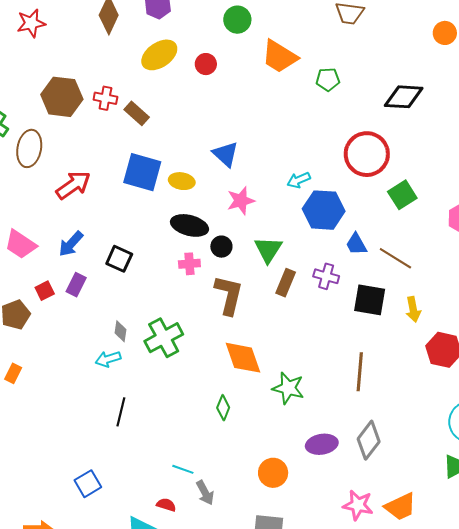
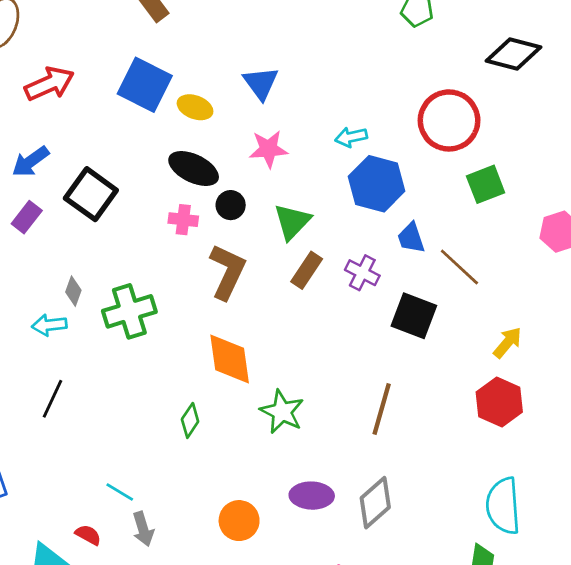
black square: (119, 259) -> (91, 194), size x1.4
yellow arrow: (413, 309) -> (507, 343), moved, turned -140

